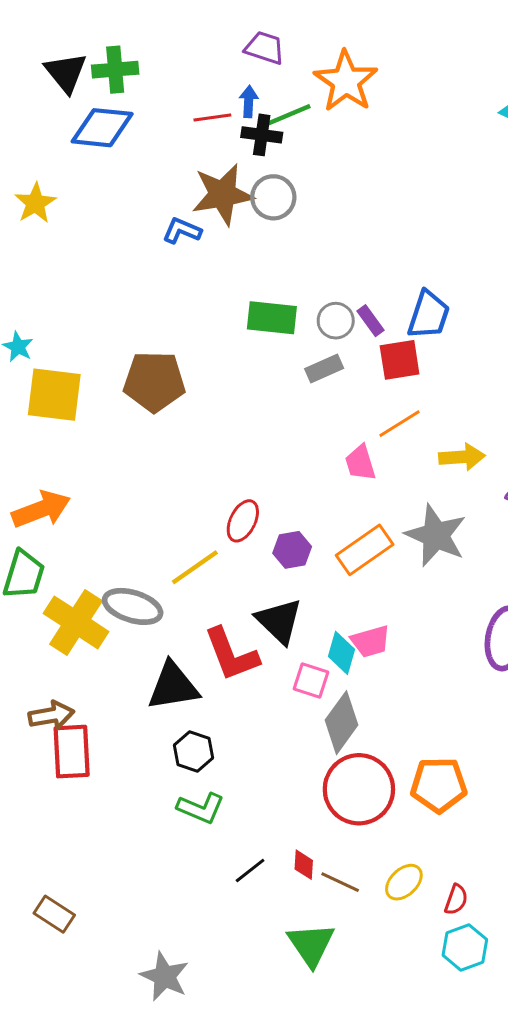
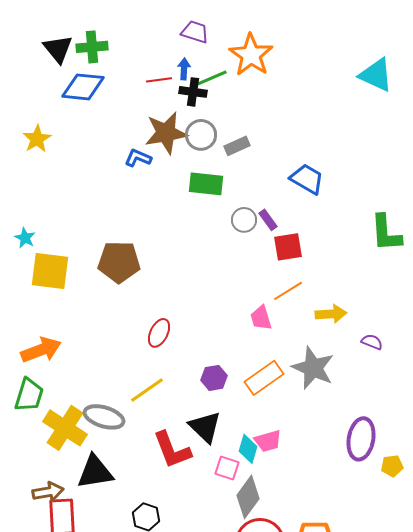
blue trapezoid: (429, 315) -> (307, 179), moved, turned -78
green rectangle: (272, 318) -> (206, 184), moved
gray rectangle: (324, 369) -> (237, 146), moved
red ellipse: (243, 521) -> (159, 333), moved
black triangle: (173, 686) -> (95, 472), moved

